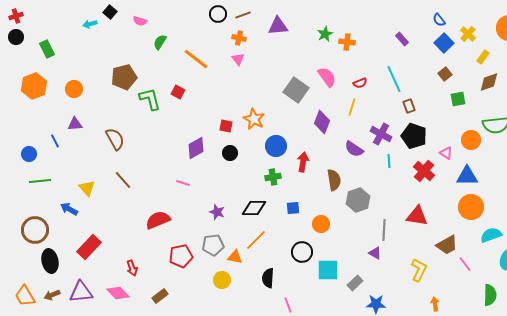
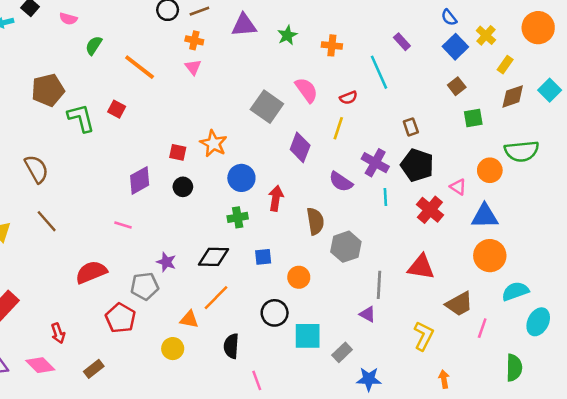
green star: (325, 34) -> (287, 35), moved
cyan line: (394, 79) -> (379, 72), moved
gray pentagon: (213, 245) -> (145, 286), moved
red pentagon: (181, 256) -> (120, 318), turned -30
pink line: (465, 264) -> (482, 328), turned 56

